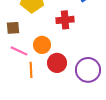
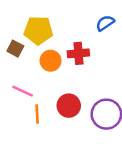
brown square: (13, 28) -> (15, 49), moved, turned 32
orange circle: (42, 45) -> (51, 61), moved

